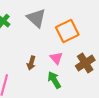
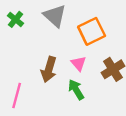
brown arrow: (31, 63) -> (49, 69), size x1.5

